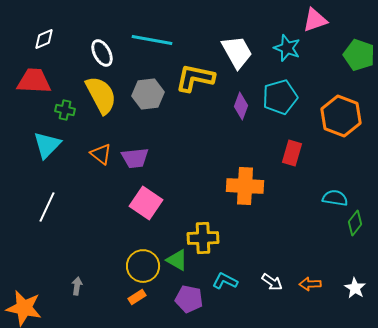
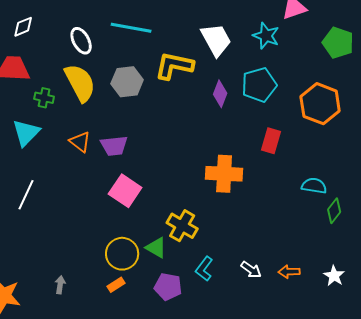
yellow cross: (203, 238) -> (182, 226), turned 32
cyan L-shape: (225, 281) -> (204, 269), turned -80
gray arrow: (77, 286) -> (60, 285), moved

